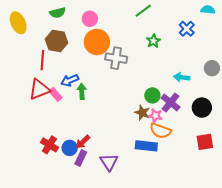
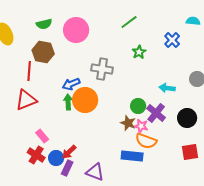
pink circle: (90, 19) -> (76, 30), size x1.6
orange circle: (97, 42) -> (85, 100), moved
blue arrow: (70, 80) -> (71, 84), moved
pink rectangle: (56, 94) -> (42, 136), moved
purple triangle: (109, 162) -> (95, 172), turned -36

